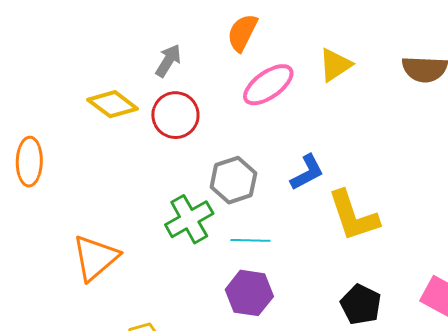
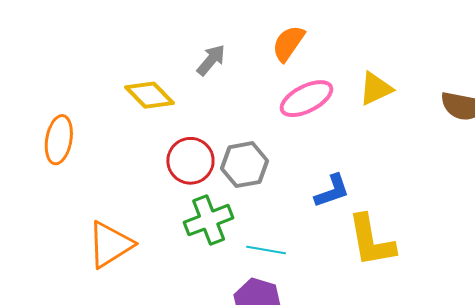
red circle: (175, 115) -> (190, 161), moved
gray hexagon: (233, 180) -> (244, 165), moved

